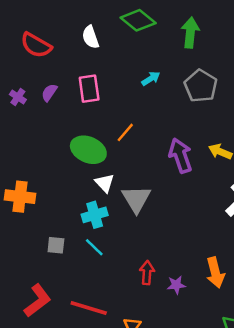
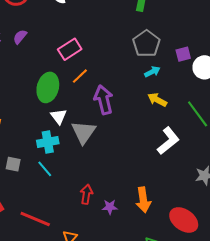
cyan arrow: (151, 79) -> (152, 72), moved
pink rectangle: (89, 89) -> (70, 49), moved, turned 60
green ellipse: (88, 150) -> (48, 87), turned 76
purple arrow: (180, 156) -> (104, 100), moved

